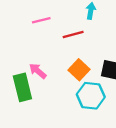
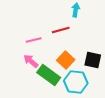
pink line: (41, 20) -> (34, 40), moved
green rectangle: (22, 87) -> (49, 75), moved, turned -40

